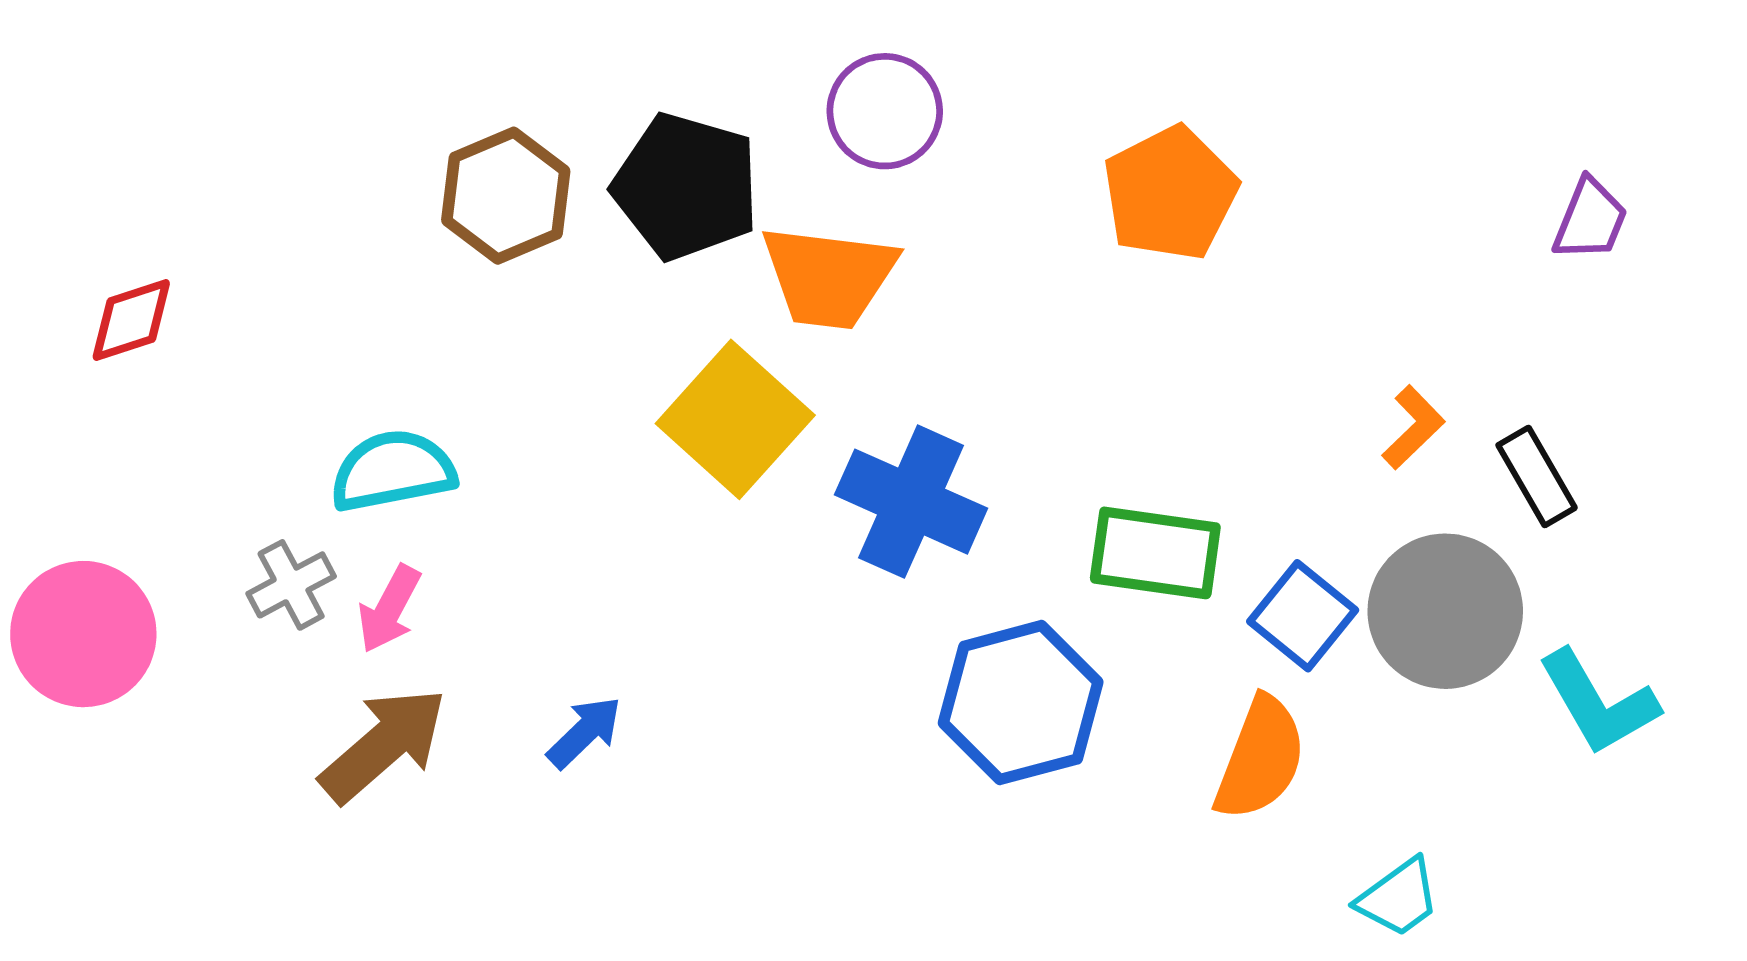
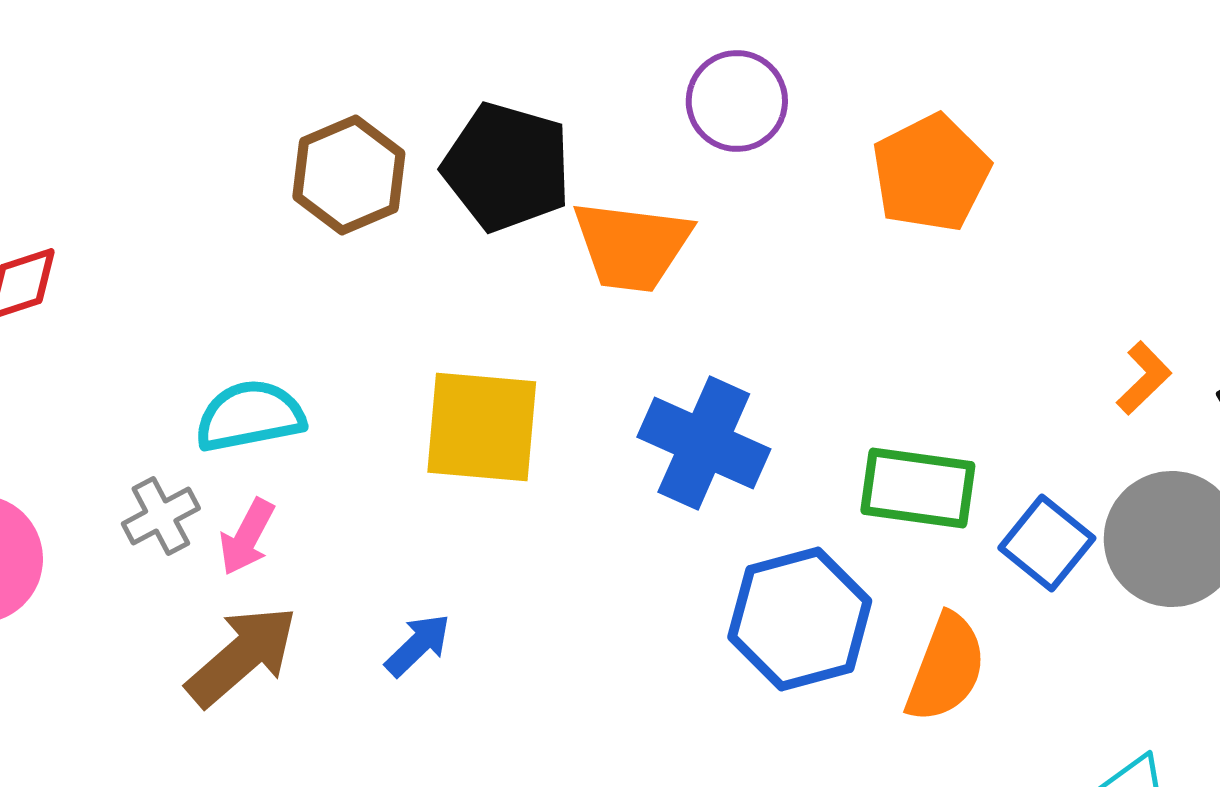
purple circle: (885, 111) -> (737, 101), moved
yellow square: (735, 419) -> (482, 427), moved, turned -37
orange semicircle: (1260, 758) -> (946, 668), moved

